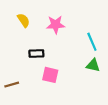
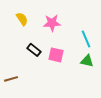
black rectangle: (36, 54) -> (34, 50), turned 40
pink square: (50, 75) -> (56, 55), moved

